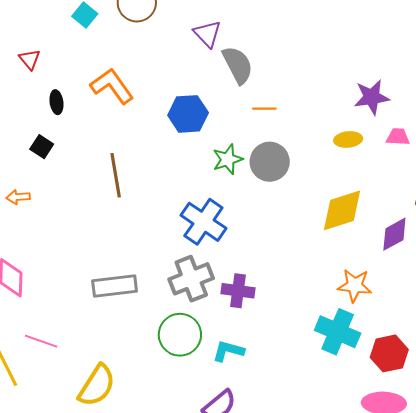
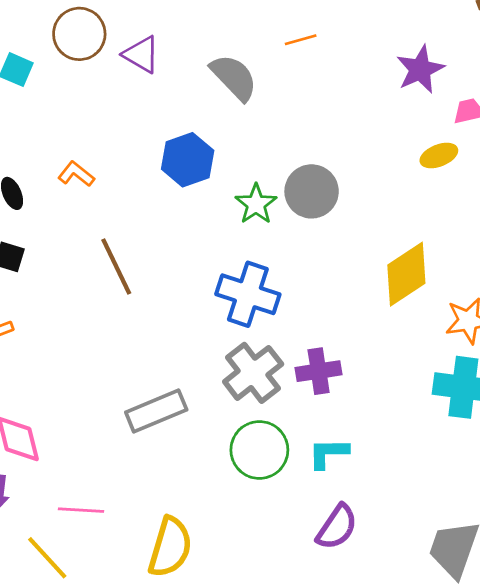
purple triangle: (207, 34) -> (141, 55), moved
orange L-shape: (112, 86) -> (76, 174), moved, size x0.6
orange line: (264, 109) -> (301, 40), moved
yellow ellipse: (348, 139) -> (439, 156), moved
yellow diamond: (342, 210) -> (406, 274), moved

